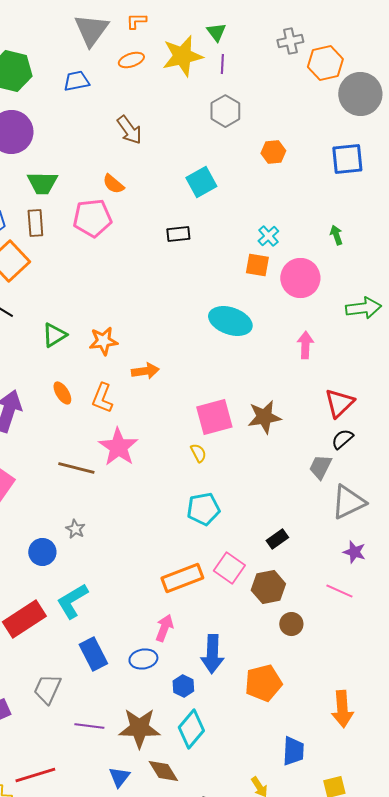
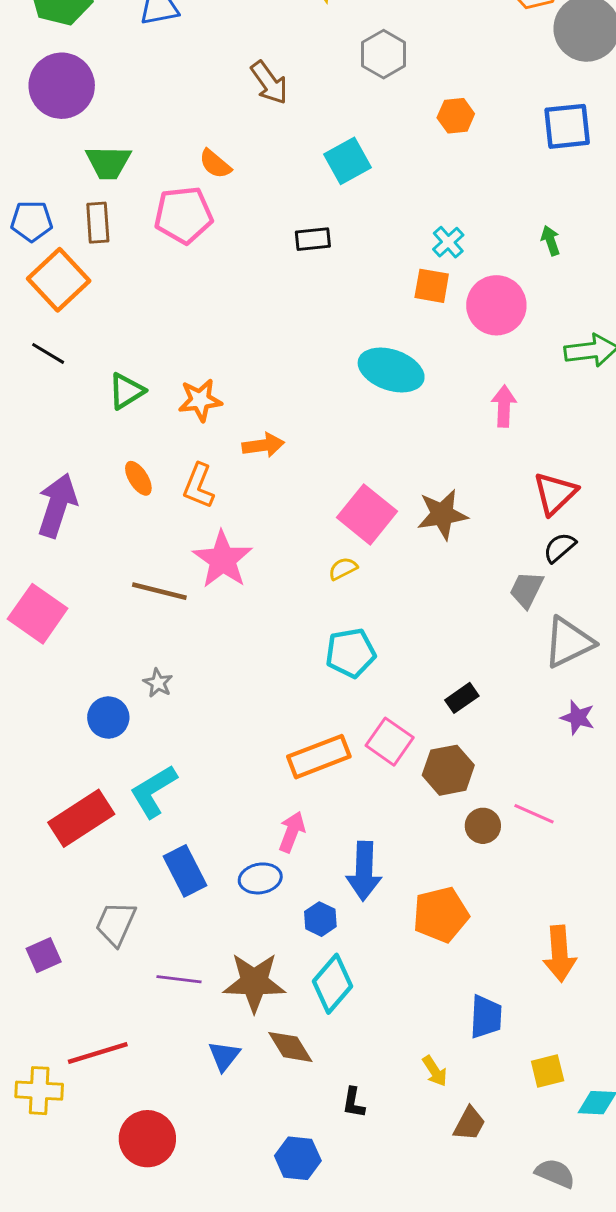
brown arrow: (129, 130) -> (269, 83), moved
pink square: (214, 417) -> (367, 514), turned -36
yellow semicircle: (198, 453) -> (343, 569), turned -90
pink line: (339, 591) -> (534, 814), moved

